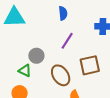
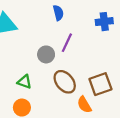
gray circle: (36, 56) -> (46, 54), moved
brown square: (90, 65) -> (100, 84), moved

